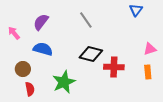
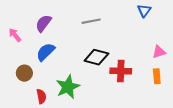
gray line: (86, 20) -> (91, 21), turned -66
blue semicircle: (43, 49) -> (46, 52), turned -60
red semicircle: (30, 89) -> (41, 96), moved

